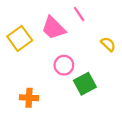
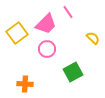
pink trapezoid: (53, 28) -> (46, 24), turned -90
pink circle: (64, 65) -> (47, 49), moved

